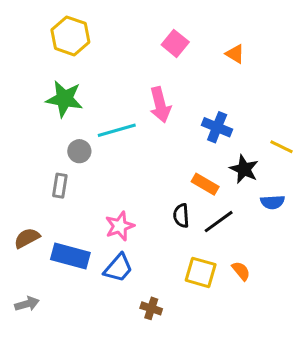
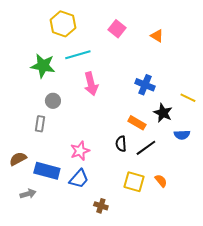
yellow hexagon: (70, 36) -> (63, 24), moved
pink arrow: (160, 105) -> (91, 84), moved
cyan line: (117, 130) -> (78, 55), moved
gray arrow: (27, 304) -> (28, 194), moved

